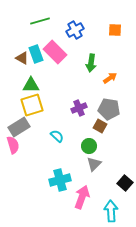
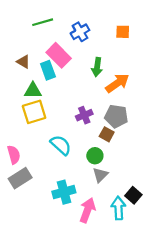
cyan rectangle: (36, 54) -> (48, 70), moved
orange arrow: (110, 78) -> (117, 83), size x1.6
gray rectangle: (19, 127) -> (20, 178), moved
cyan semicircle: (57, 136) -> (61, 145), size x1.5
cyan arrow: (111, 211) -> (118, 208), moved

